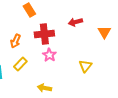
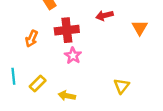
yellow rectangle: (20, 64) -> (38, 84), moved
yellow triangle: (85, 66) -> (121, 86), moved

